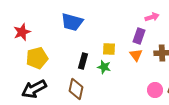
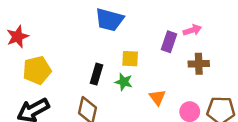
pink arrow: (152, 17) -> (192, 30), moved
blue trapezoid: (72, 22) -> (109, 20), moved
orange triangle: (136, 55) -> (157, 97), moved

